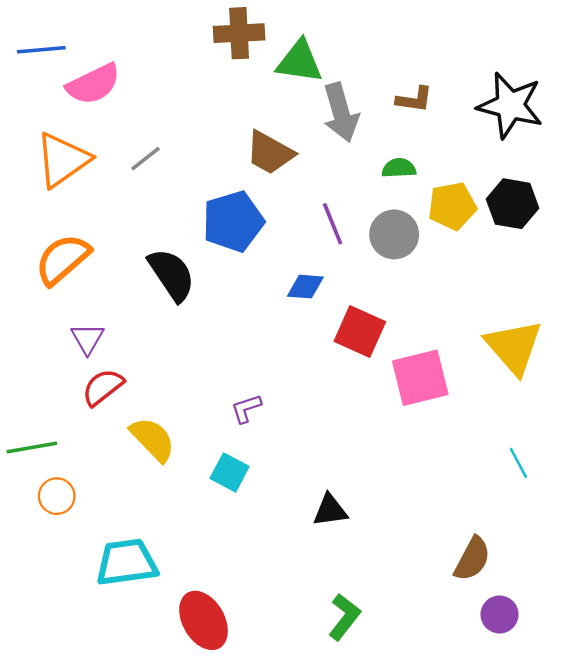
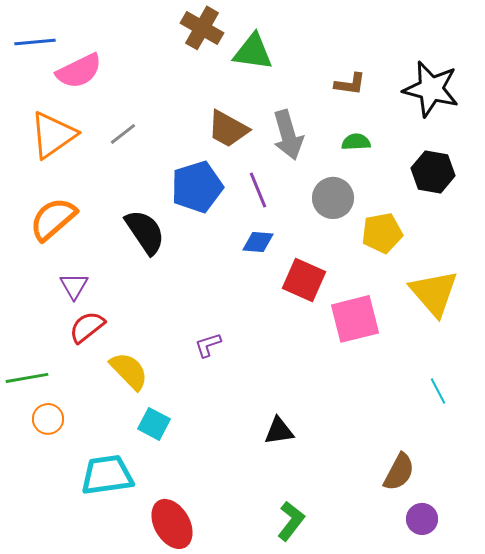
brown cross: (239, 33) -> (202, 28), turned 33
gray arrow: (341, 112) -> (288, 135), moved
green semicircle: (399, 168) -> (356, 142), moved
yellow pentagon: (452, 206) -> (382, 233), moved
purple line: (333, 224) -> (258, 190), moved
cyan square: (230, 472) -> (154, 424), moved

